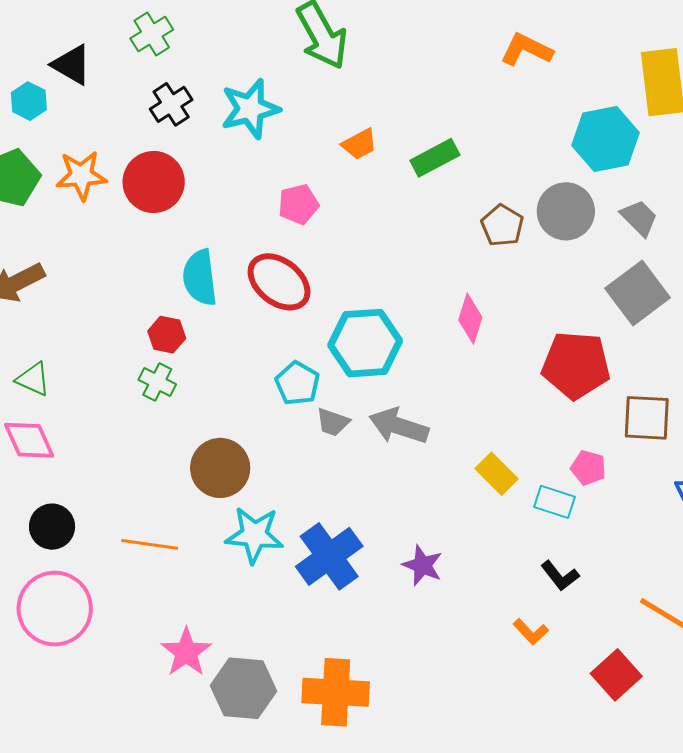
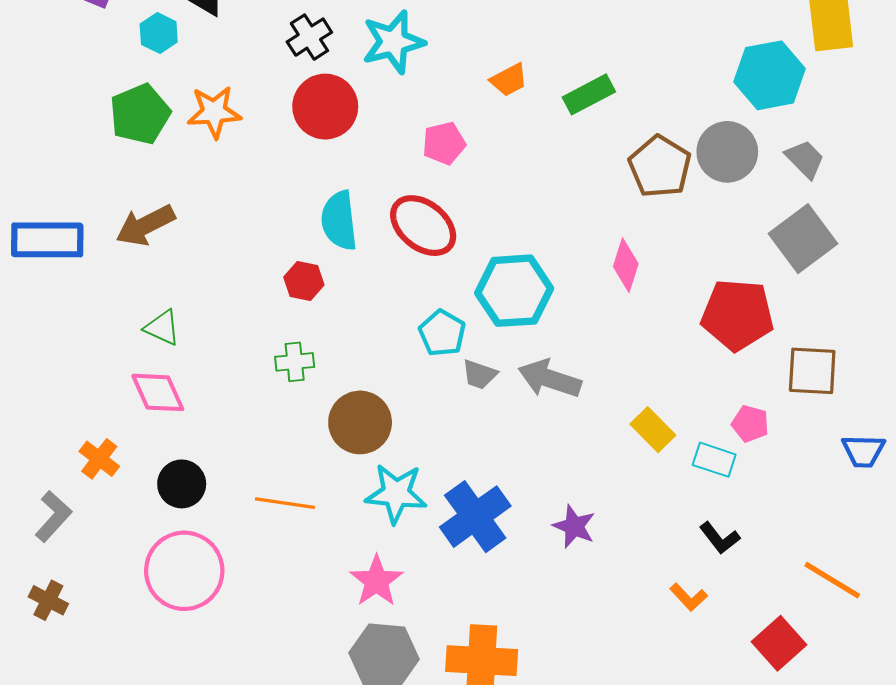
red circle: (154, 182) -> (325, 107), moved
brown pentagon: (502, 225) -> (660, 167), size x1.4
green cross: (157, 382) -> (295, 362), moved, turned -33
pink star: (186, 652) -> (376, 581), moved

